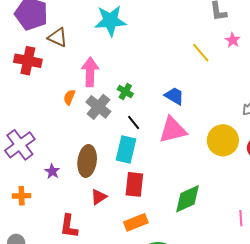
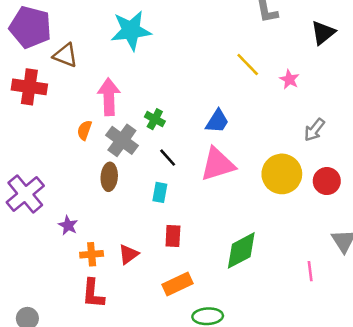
pink star: (233, 40) -> (289, 79), moved
blue trapezoid: (174, 96) -> (217, 121), turned 95
cyan rectangle: (126, 150) -> (160, 192), size x0.6
brown ellipse: (87, 161) -> (109, 177), moved, size x0.7
red rectangle: (134, 184) -> (173, 236), size x0.7
orange cross: (22, 196) -> (92, 254), moved

